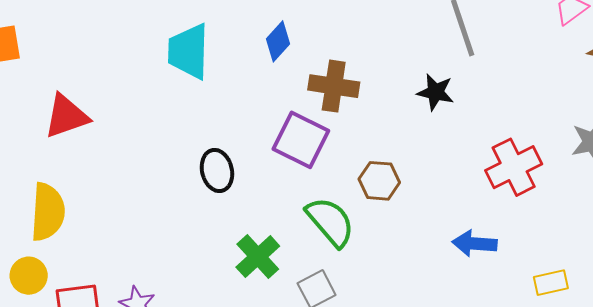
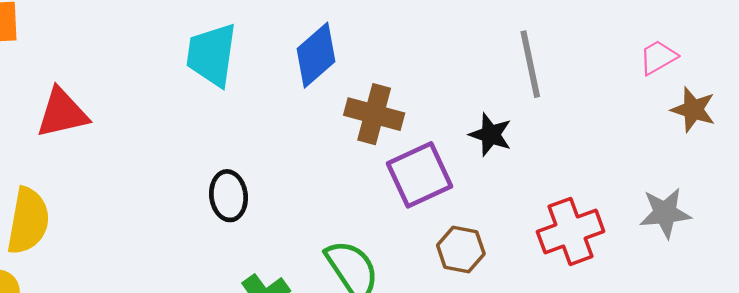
blue diamond: (278, 41) -> (316, 55), size x1.4
purple square: (301, 140) -> (419, 175), moved, turned 32
brown hexagon: (379, 181) -> (461, 249), moved

